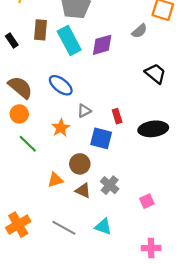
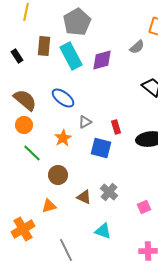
brown circle: (80, 164) -> (58, 175), moved
orange triangle: (55, 180) -> (49, 206), moved
gray line: (64, 228) -> (66, 250), moved, turned 35

